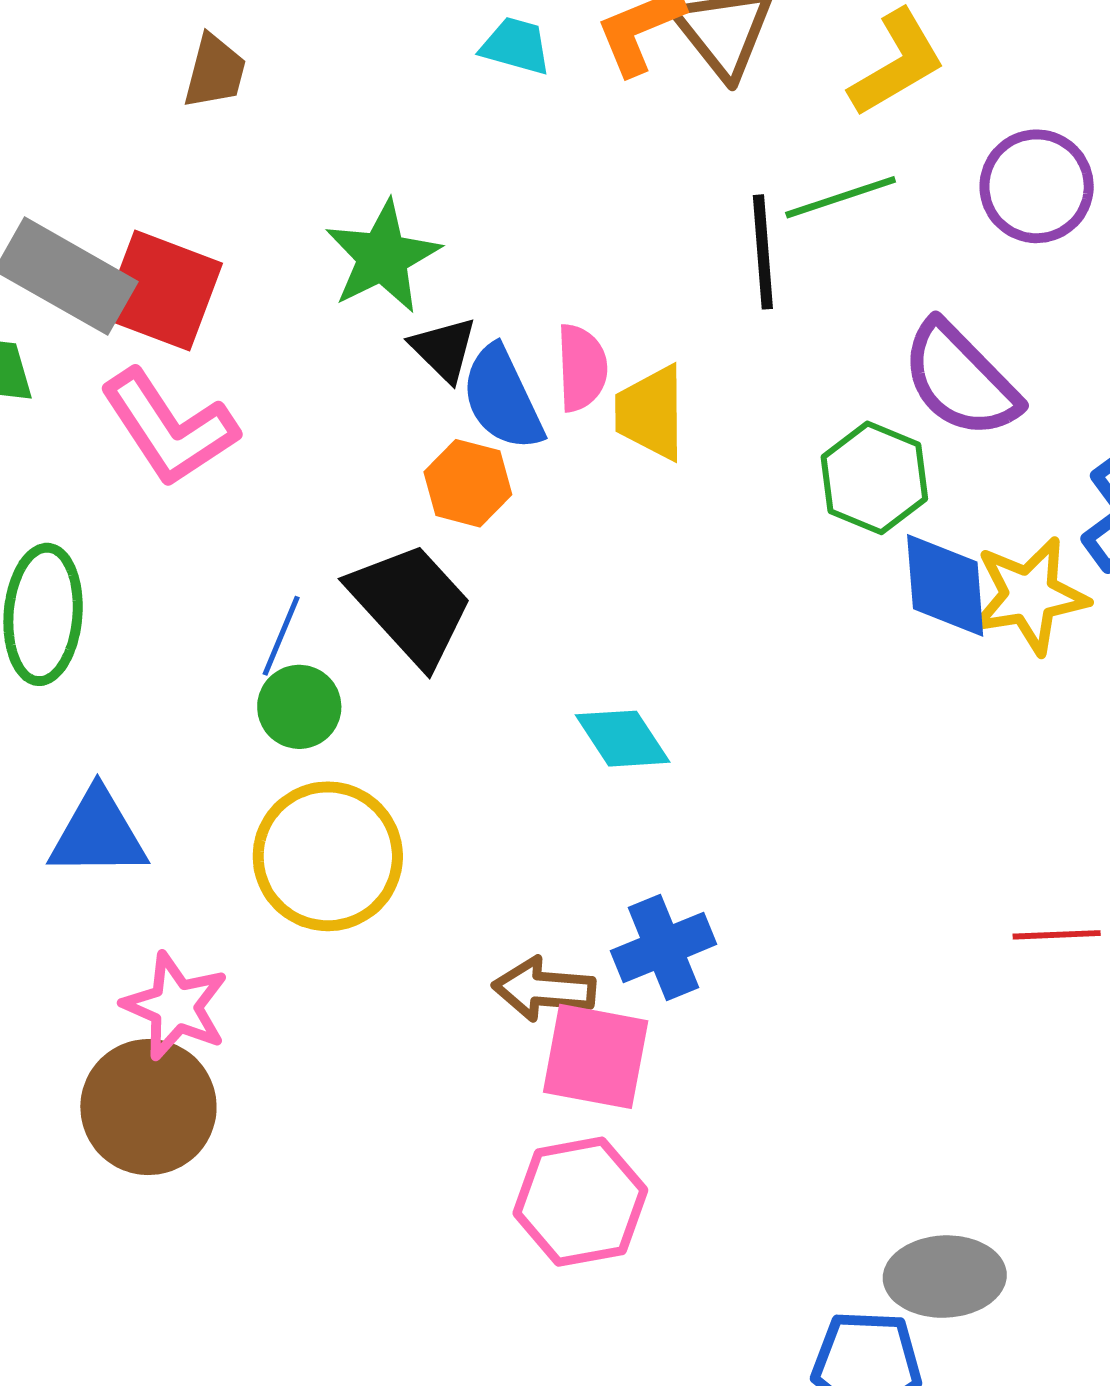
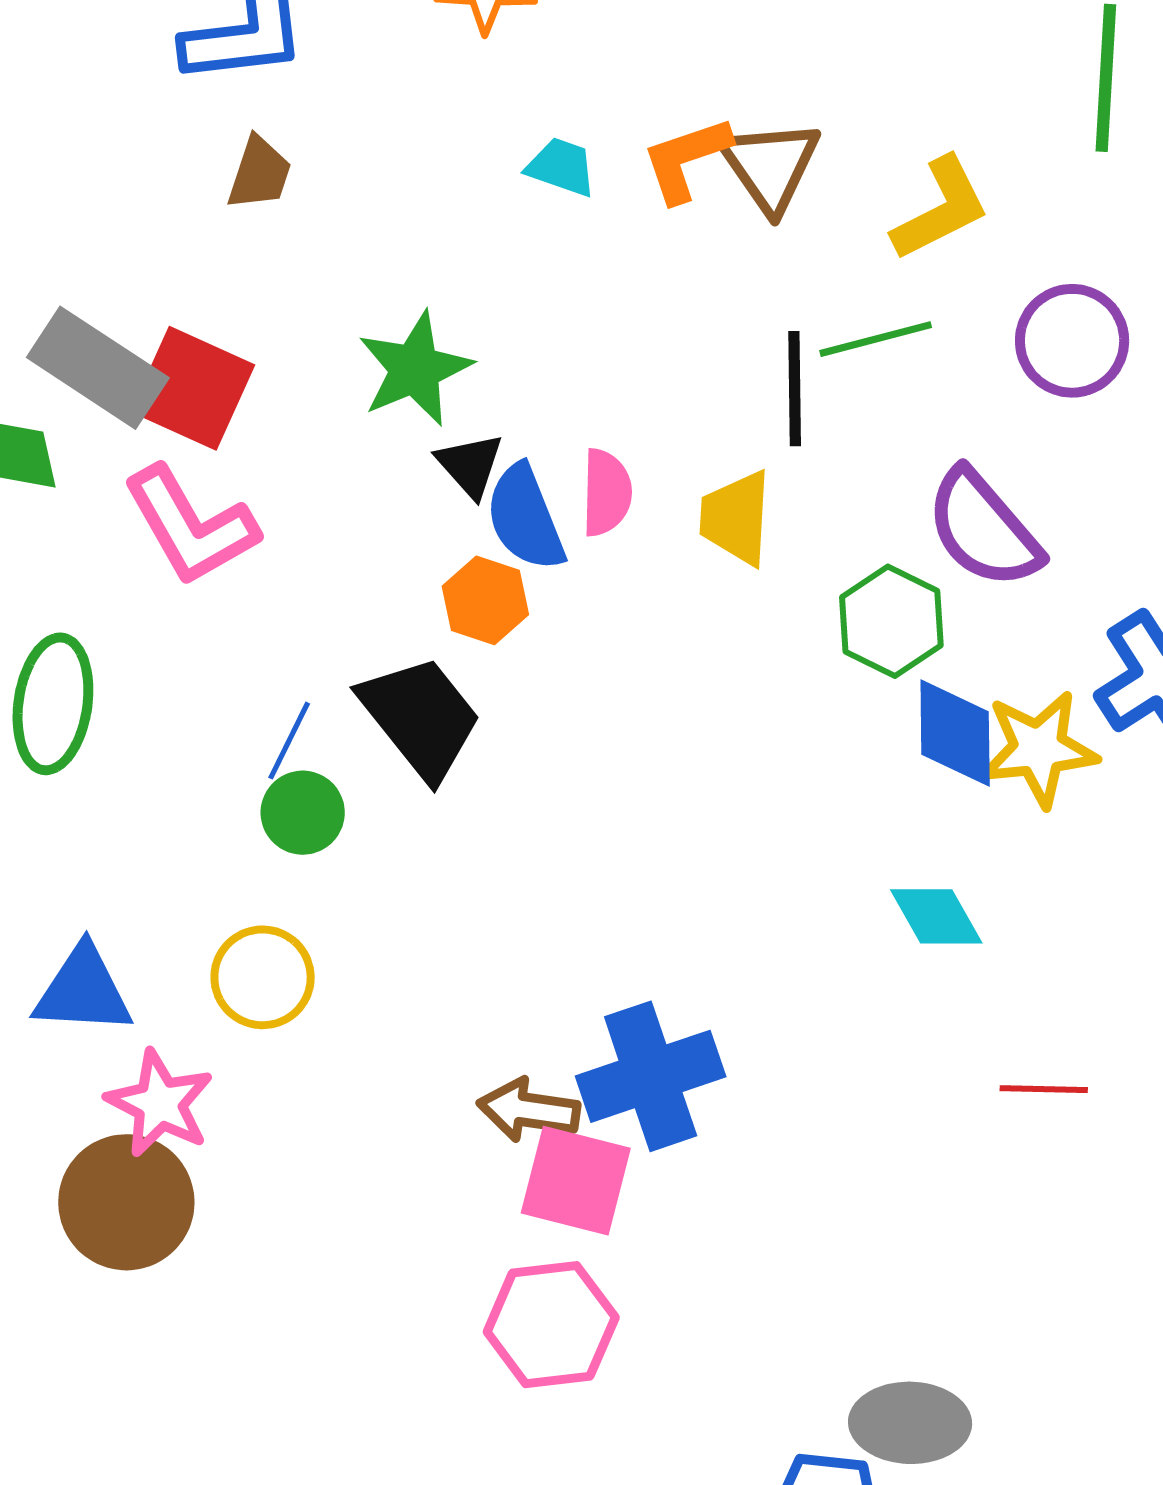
yellow trapezoid: (651, 413) -> (736, 518), moved
cyan diamond: (623, 739) -> (936, 916), moved
blue triangle: (98, 834) -> (83, 990), moved
yellow circle: (328, 856) -> (263, 977), moved, size x0.7
blue cross: (664, 948) -> (651, 1076), size x1.4

